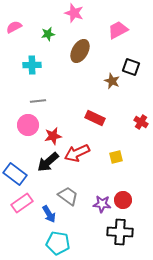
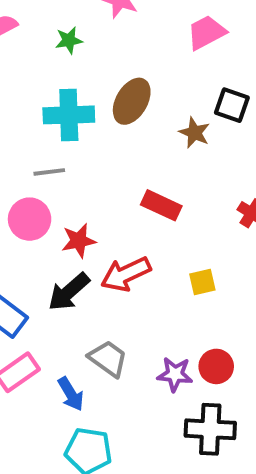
brown ellipse: (80, 51) -> (132, 101), moved
cyan cross: (32, 65) -> (69, 115), moved, size x1.4

